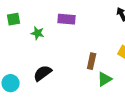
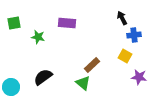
brown rectangle: (92, 61) -> (92, 65), turned 35
green triangle: (105, 79) -> (83, 83), moved, turned -49

